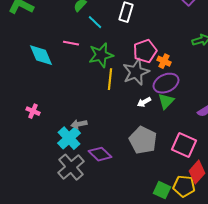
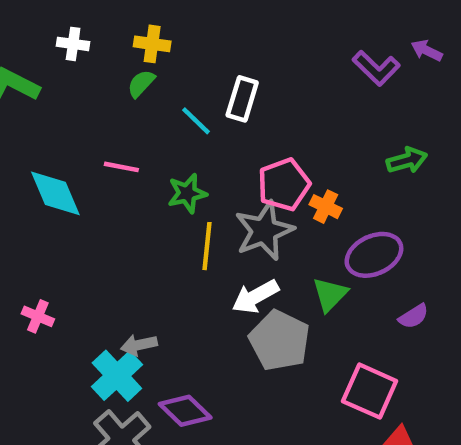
cyan line: (95, 22) -> (196, 121), moved
green star: (101, 55) -> (187, 193), size x0.7
purple ellipse: (166, 83) -> (374, 255), moved
white arrow: (144, 102) -> (255, 297), moved, size x1.5
gray pentagon: (143, 140) -> (280, 341), moved

